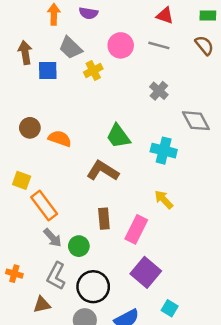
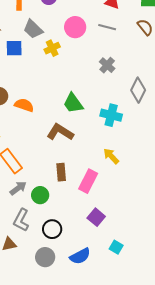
gray diamond: (196, 121) -> (138, 90), turned 55
gray arrow: (53, 238) -> (18, 188), turned -84
purple square: (146, 272) -> (96, 217), size x0.7
black circle: (93, 287) -> (52, 229), size x0.7

